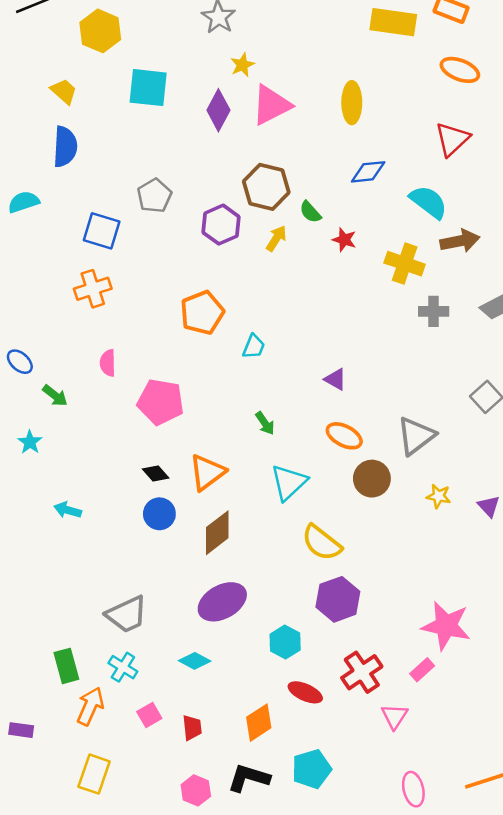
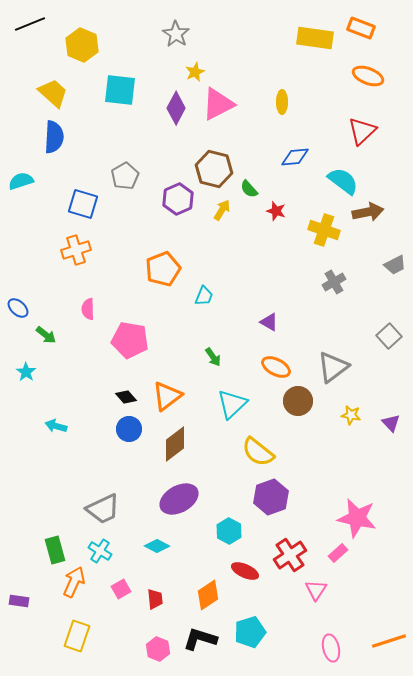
yellow trapezoid: (64, 91) -> (53, 93), size x1.4
yellow ellipse: (352, 103) -> (282, 102), size x0.7
gray cross: (434, 311) -> (334, 282), moved, turned -30

